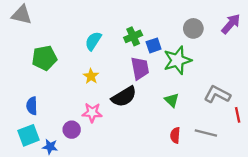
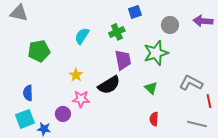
purple arrow: (231, 24) -> (203, 21), turned -126
blue square: (154, 45) -> (135, 12), moved
yellow star: (91, 76) -> (76, 75), moved
gray line: (206, 133) -> (197, 124), moved

